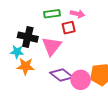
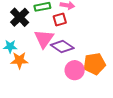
black cross: (28, 37) -> (20, 17), moved, turned 36
purple diamond: (62, 75) -> (62, 46), moved

